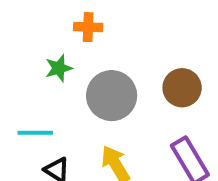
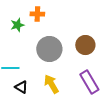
green star: (59, 68) -> (17, 25), moved

